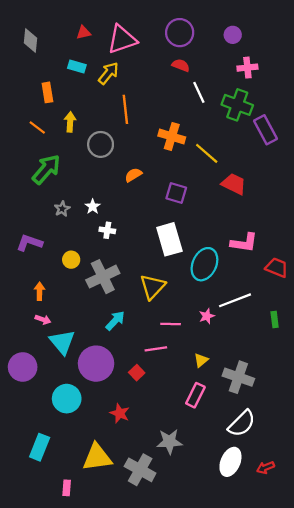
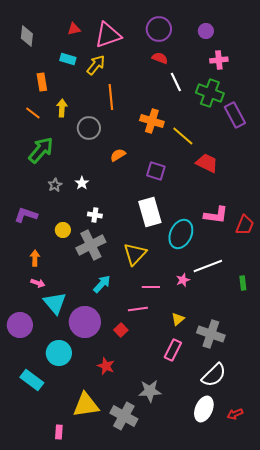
white cross: (107, 230) -> (95, 215), moved
red trapezoid: (277, 268) -> (245, 225), moved, turned 90
cyan rectangle: (40, 447) -> (32, 380), moved, turned -75

